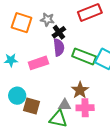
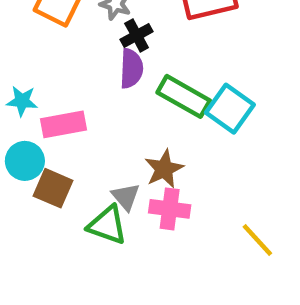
cyan star: (11, 60) -> (22, 101), moved
pink rectangle: (38, 63) -> (63, 124), moved
gray triangle: (65, 105) -> (126, 197), turned 40

